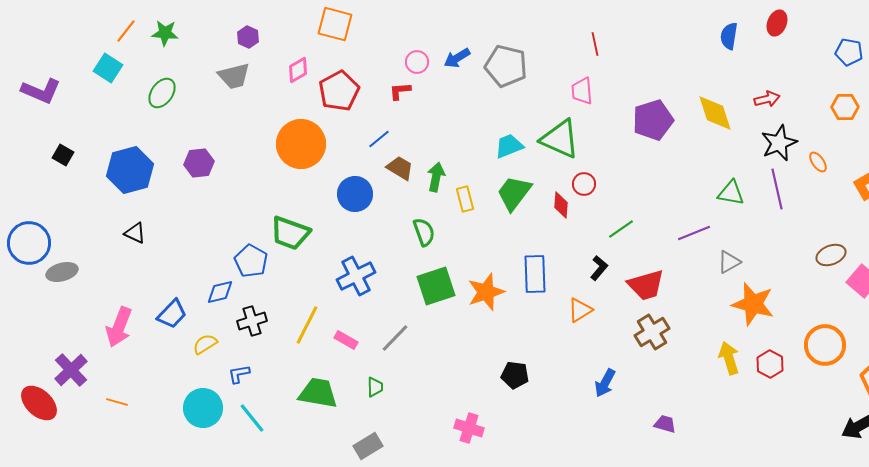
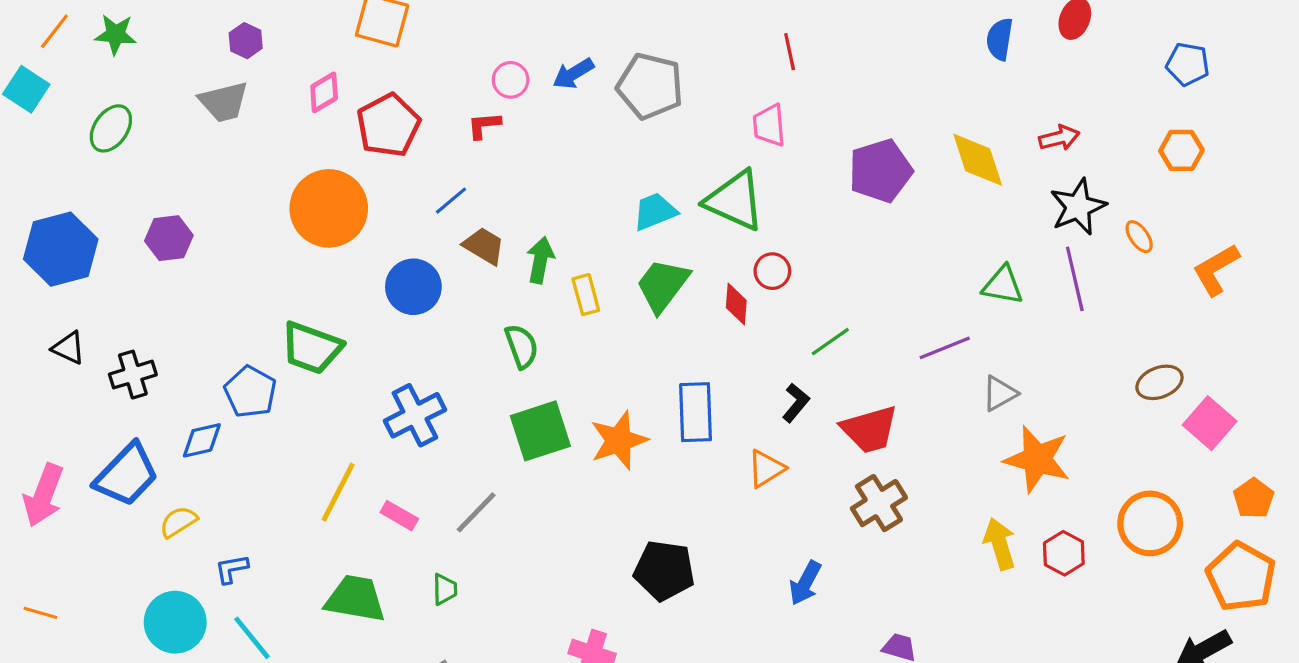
blue trapezoid: (172, 314) -> (127, 475), size x1.4
black cross: (252, 321) -> (133, 375), moved
black pentagon: (515, 375) -> (664, 570), size x1.4

